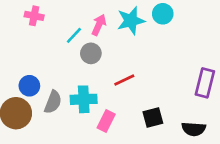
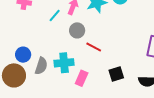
gray circle: (91, 53) -> (77, 30), moved
red line: (124, 80) -> (94, 47), turned 56

